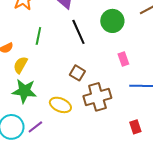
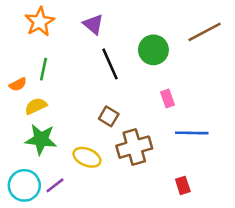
green line: (38, 36) -> (43, 69), moved
yellow semicircle: (20, 65) -> (36, 106), turned 36

